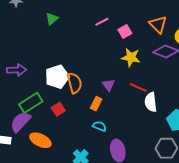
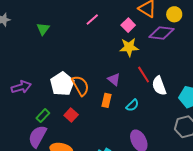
pink square: (125, 31) -> (128, 25), moved
red line: (138, 87) -> (144, 75), turned 48
green rectangle: (31, 103) -> (43, 116), size x0.6
cyan semicircle: (99, 126) -> (132, 105), moved, turned 128

